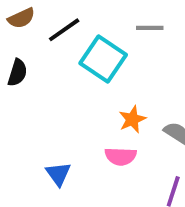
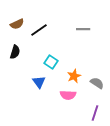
cyan square: (103, 59) -> (51, 62), moved, size x0.6
blue triangle: (58, 174) -> (39, 82), moved

